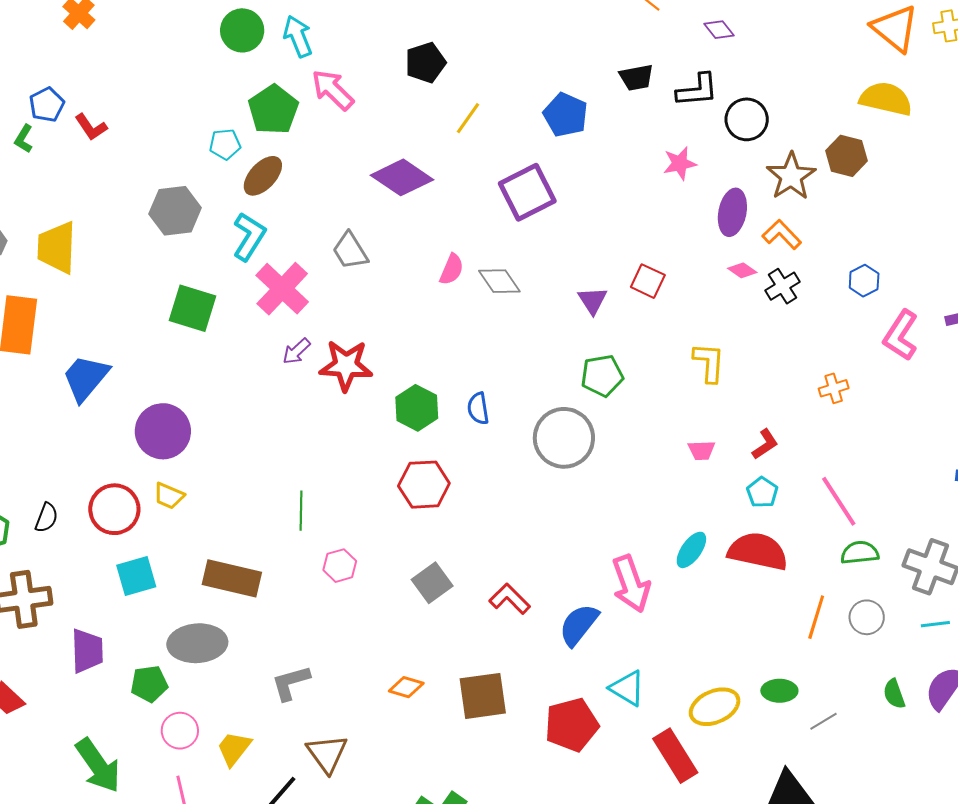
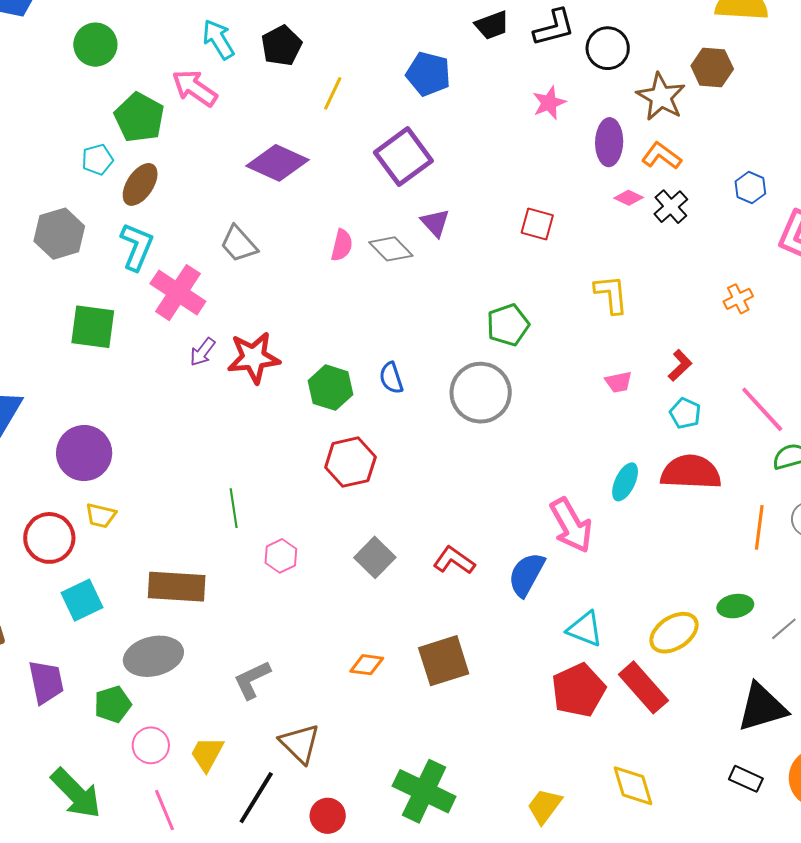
cyan arrow: (298, 36) -> (218, 39), moved
purple triangle: (593, 301) -> (435, 223), moved
red pentagon: (572, 725) -> (578, 690), moved

